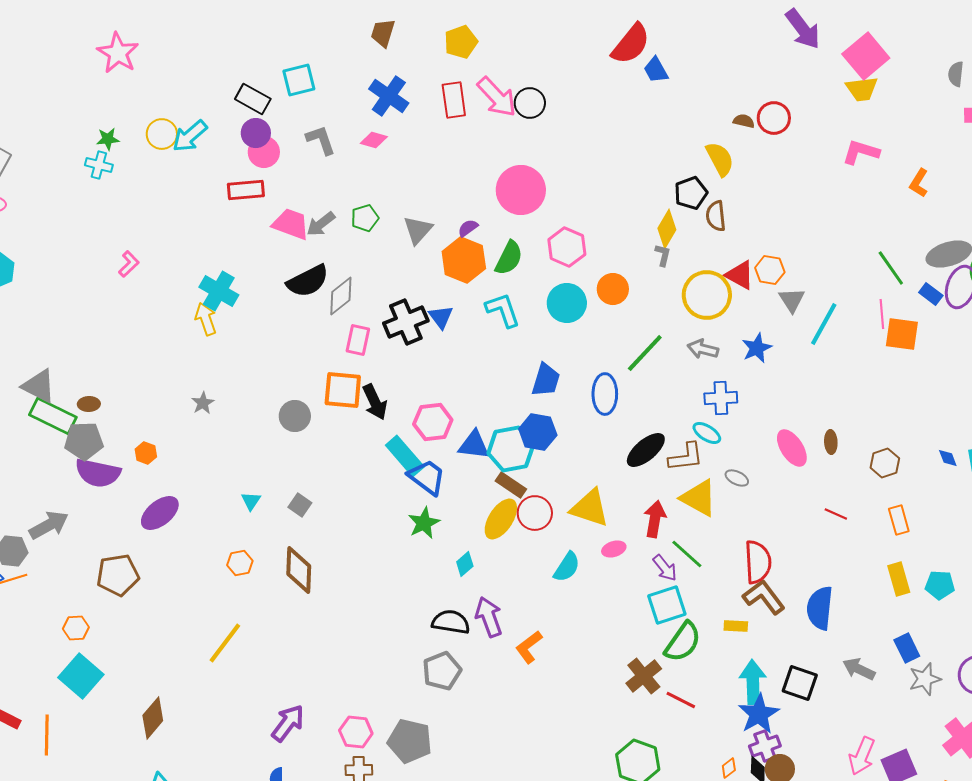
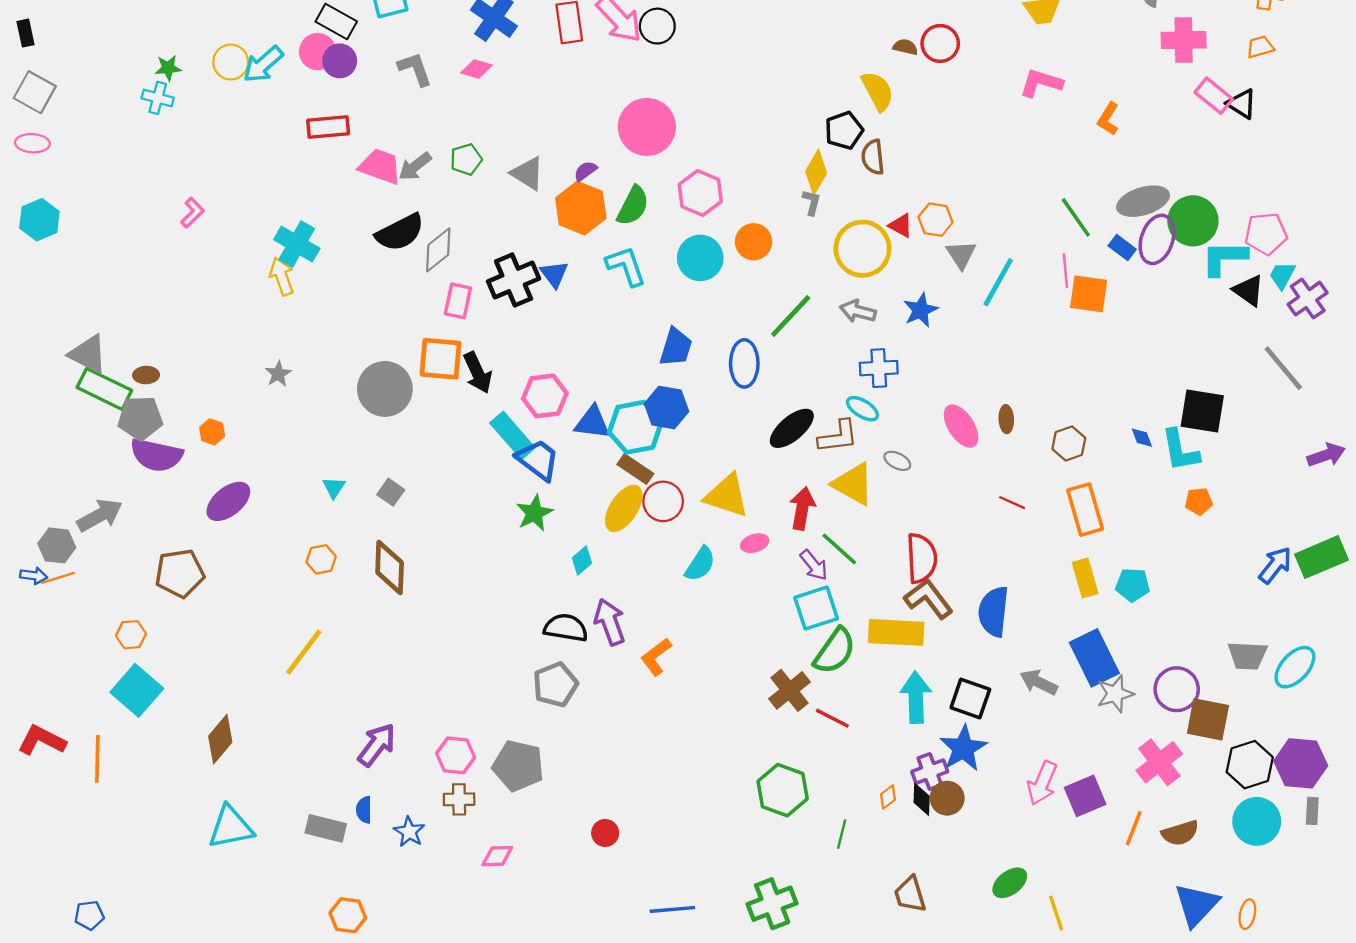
pink circle: (264, 152) -> (318, 52), moved
gray triangle: (418, 230) -> (527, 173), turned -40
red triangle: (740, 275) -> (901, 225), size x0.7
gray circle: (295, 416) -> (385, 389), size x1.5
orange rectangle: (899, 520) -> (1085, 510), size x1.5
yellow rectangle: (736, 626) -> (896, 632), size x2.0
blue rectangle: (907, 648) -> (1094, 658), size x1.6
blue star: (759, 714) -> (963, 748), moved

